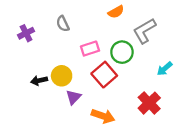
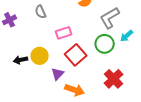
green circle: (122, 52) -> (105, 44), moved
cyan arrow: (165, 69) -> (127, 36), moved
purple triangle: (73, 97) -> (58, 74), moved

